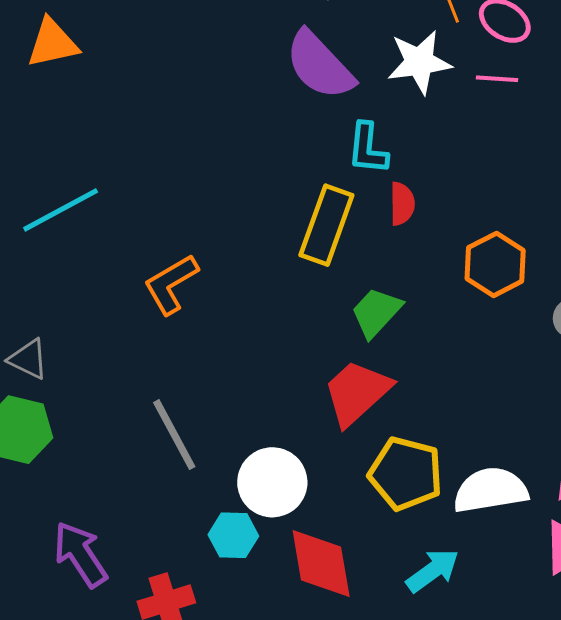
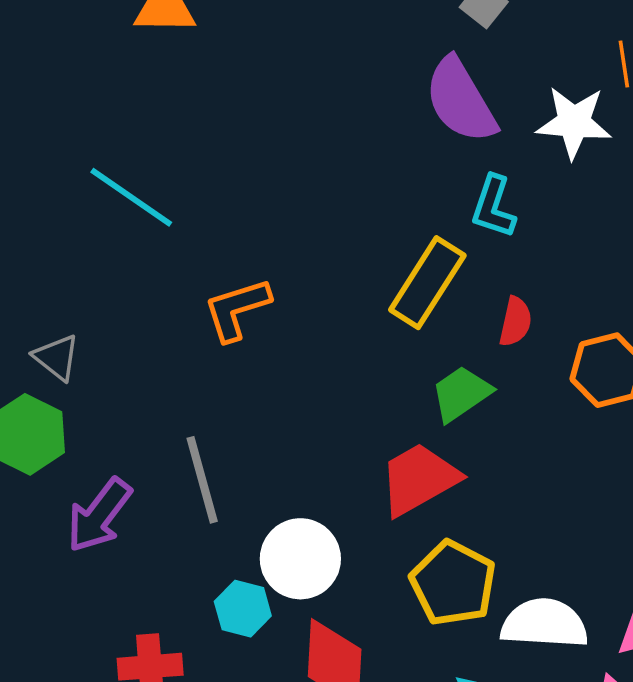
red semicircle: (402, 204) -> (515, 322), moved
cyan line: (61, 210) -> (131, 197), turned 50
purple arrow: (80, 554) -> (99, 515), moved, turned -122

